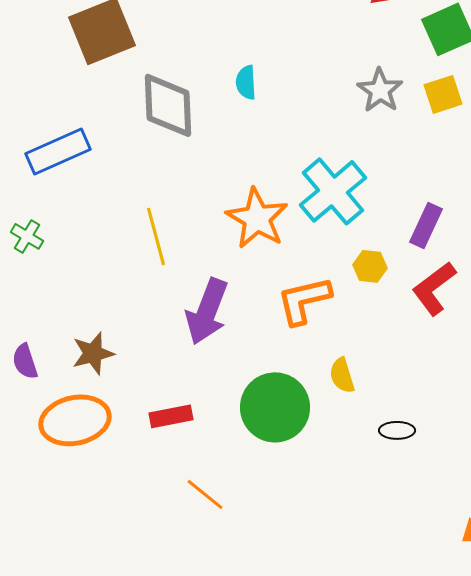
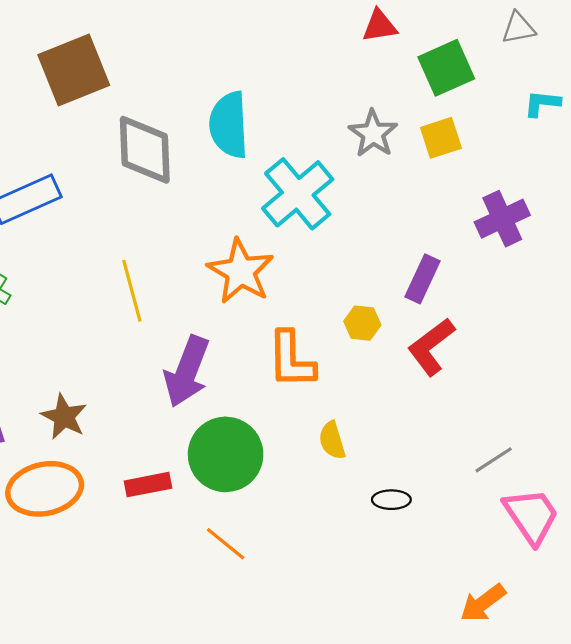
cyan semicircle: (246, 82) -> (229, 125), size x1.8
cyan cross: (333, 191) -> (298, 194), moved
orange L-shape: (304, 300) -> (291, 360), turned -78
brown star: (93, 353) -> (64, 417), turned -30
green circle: (275, 407) -> (226, 454), moved
orange line: (205, 494) -> (226, 544), moved

